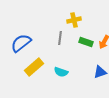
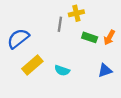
gray line: (60, 38) -> (60, 24), moved

